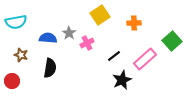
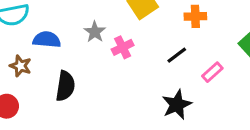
blue semicircle: (48, 38) -> (47, 40), moved
black line: (114, 56) -> (177, 55), moved
pink rectangle: (145, 59) -> (212, 72), size x0.6

